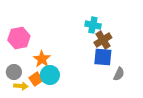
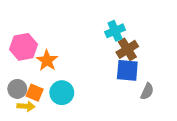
cyan cross: (93, 25) -> (115, 31), turned -35
orange star: (42, 59) -> (47, 60), moved
orange square: (36, 79) -> (35, 93), moved, turned -32

